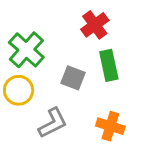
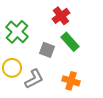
green rectangle: (109, 65) -> (70, 42), turned -30
yellow circle: (19, 90) -> (12, 68), moved

